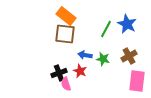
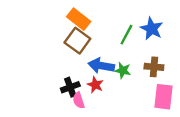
brown square: (65, 34) -> (77, 41), turned 30
blue arrow: (85, 55) -> (101, 66), size x1.5
brown cross: (129, 56) -> (154, 67), turned 35

